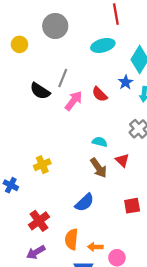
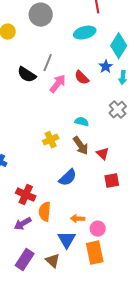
red triangle: (122, 160) -> (103, 154), moved
yellow cross: (42, 165) -> (51, 140), moved
red cross: (39, 221) -> (26, 195), turned -30
orange semicircle: (71, 239) -> (45, 212), moved

